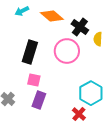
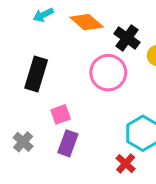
black rectangle: (30, 52) -> (36, 74), moved
pink square: (34, 80) -> (61, 114), turned -32

